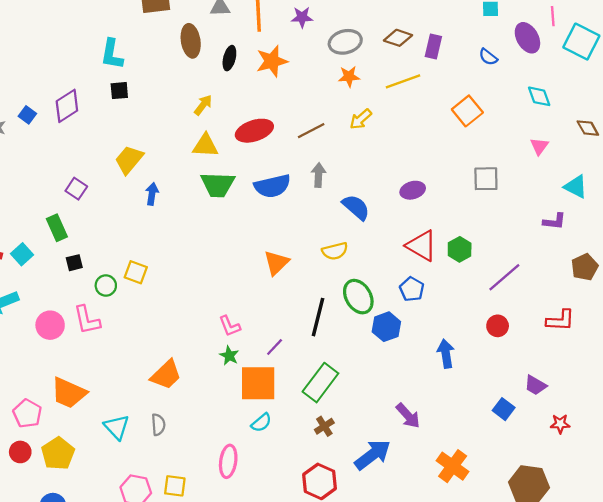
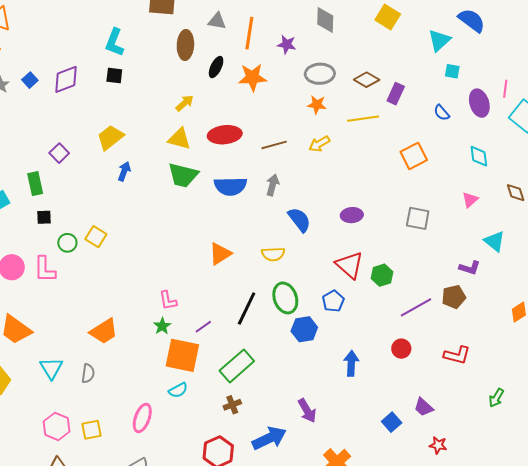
brown pentagon: (585, 267) -> (454, 297), moved
yellow square: (175, 486) -> (91, 430), turned -30

